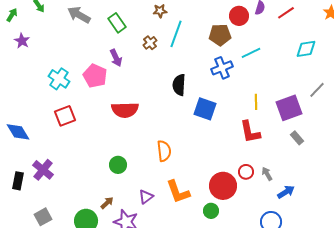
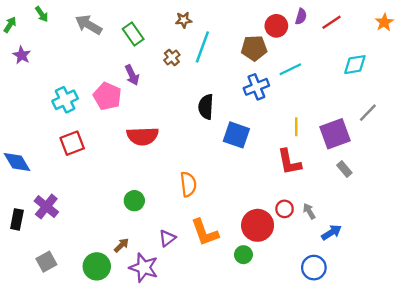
cyan cross: (59, 79) -> (65, 100), turned 30

